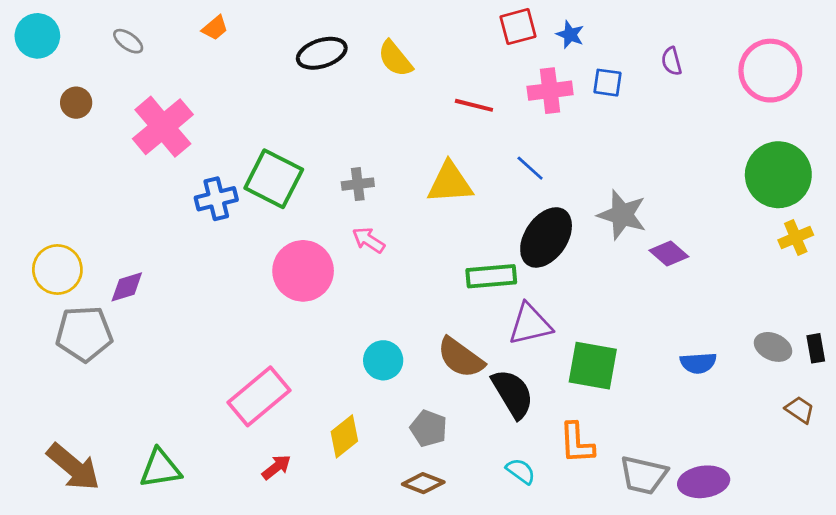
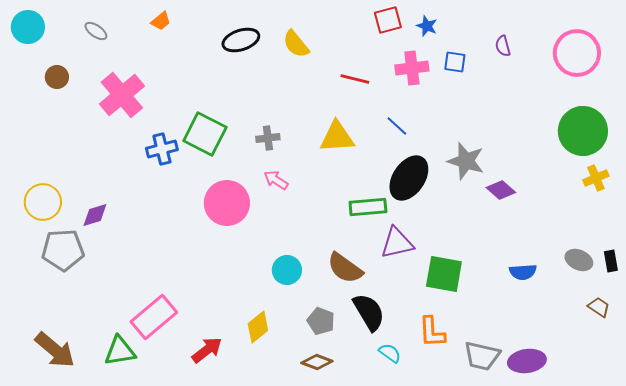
black semicircle: (513, 394) -> (369, 312), moved
pink rectangle: (259, 396) -> (154, 317), moved
red arrow: (276, 467) -> (207, 350), size x1.4

